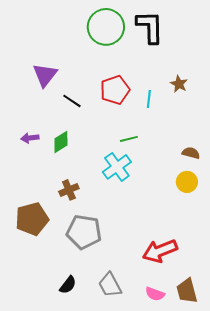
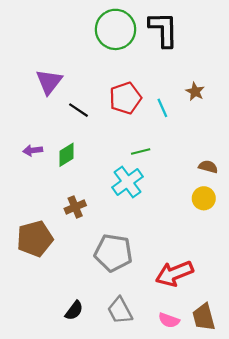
cyan line: (149, 99) -> (162, 108), turned -30
gray pentagon: (84, 232) -> (113, 253), moved

